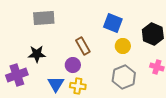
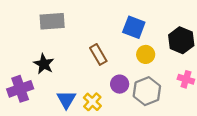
black star: (37, 54) -> (44, 64), turned 30
purple circle: (73, 65) -> (120, 84), moved
yellow cross: (78, 86) -> (92, 102), turned 35

